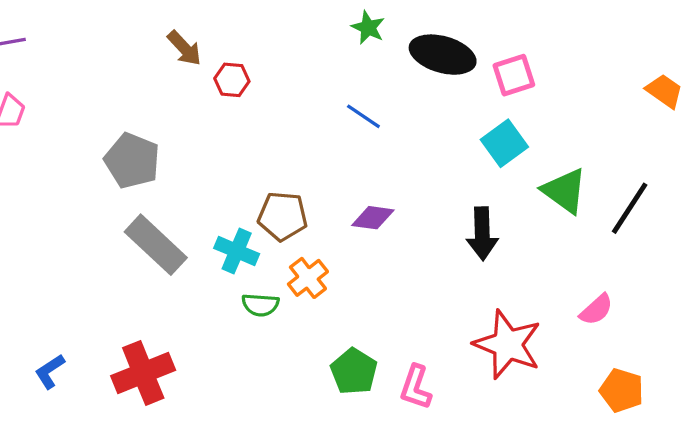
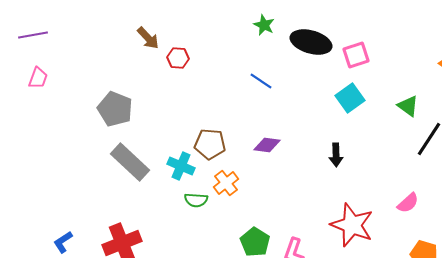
green triangle: (565, 191) -> (408, 106), moved, size x0.7
black arrow: (482, 234) -> (336, 155), size x0.7

